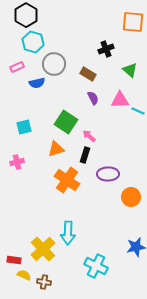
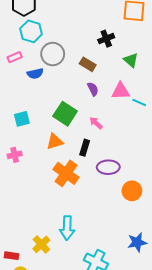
pink arrow: (89, 136) -> (96, 123), moved
yellow cross: (43, 249) -> (41, 244), size x0.7

